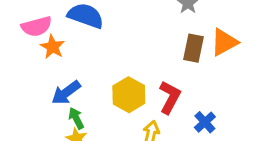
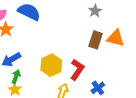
orange triangle: (224, 42) -> (116, 38), turned 36
green arrow: (76, 118) -> (16, 77), turned 40

